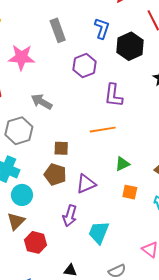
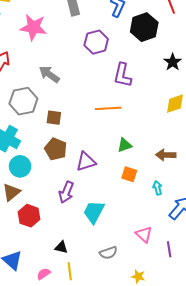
brown square: (61, 148) -> (54, 118), moved

